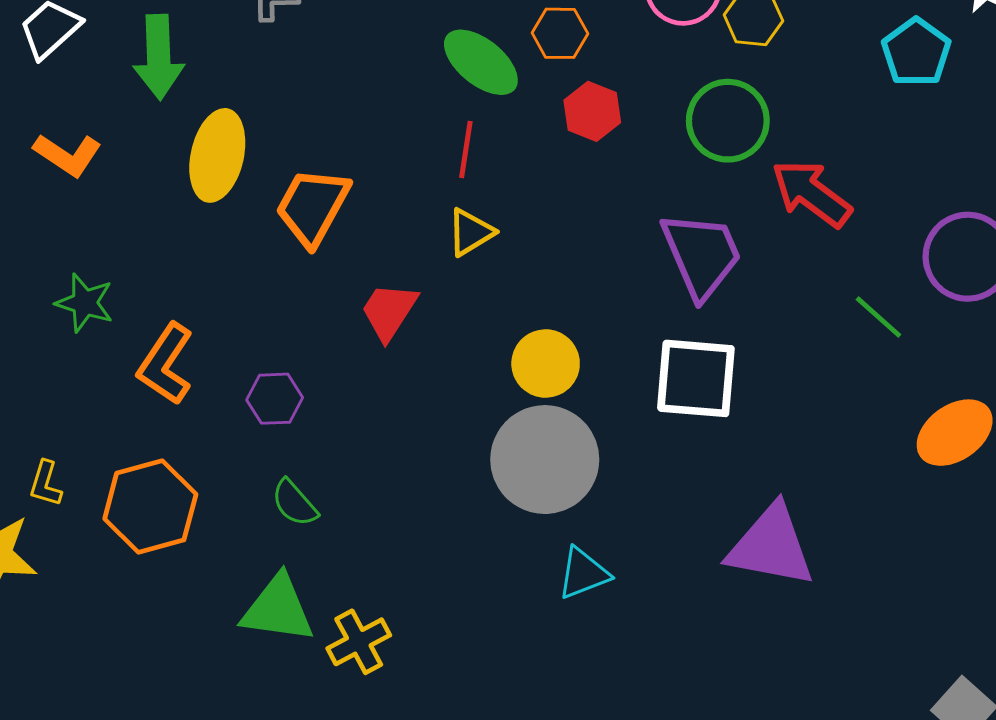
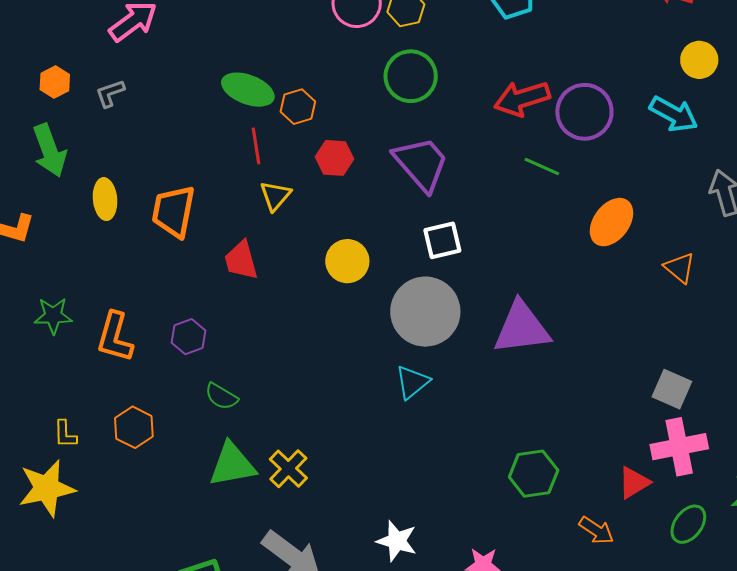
orange hexagon: (560, 33) -> (298, 107), moved
red hexagon: (592, 111) -> (335, 158), moved
yellow ellipse: (217, 155) -> (105, 199), size x0.7
red arrow: (811, 193) -> (522, 99), moved, turned -36
red trapezoid: (389, 311) -> (241, 260), turned -30
white square: (696, 378) -> (442, 240), size x0.7
gray circle: (545, 460) -> (425, 312), moved
orange hexagon: (150, 507) -> (134, 427), size x0.7

